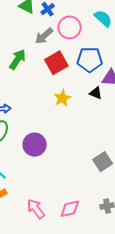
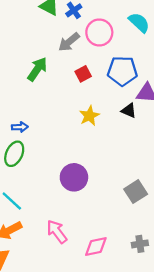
red square: (56, 63) -> (83, 74), size x0.6
purple circle: (35, 145) -> (74, 177), moved
pink arrow: (36, 209) -> (57, 232), moved

